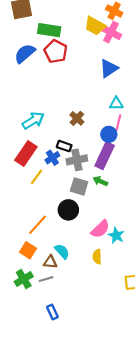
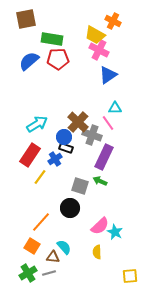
pink cross: (111, 32) -> (99, 50), moved
red pentagon: (56, 51) -> (58, 59), turned -30
brown cross: (77, 118) -> (78, 122), size x1.5
pink line: (118, 123) -> (108, 123), moved, turned -49
blue circle: (109, 134) -> (64, 137), moved
gray cross: (77, 160) -> (92, 135), moved, turned 30

